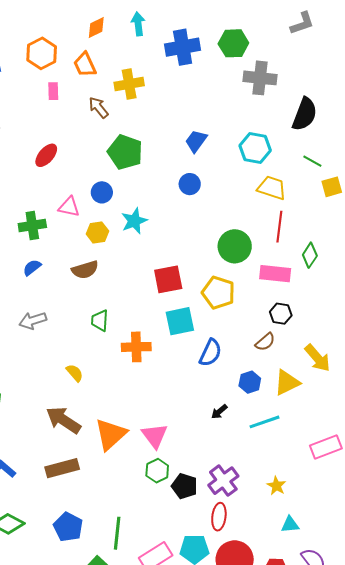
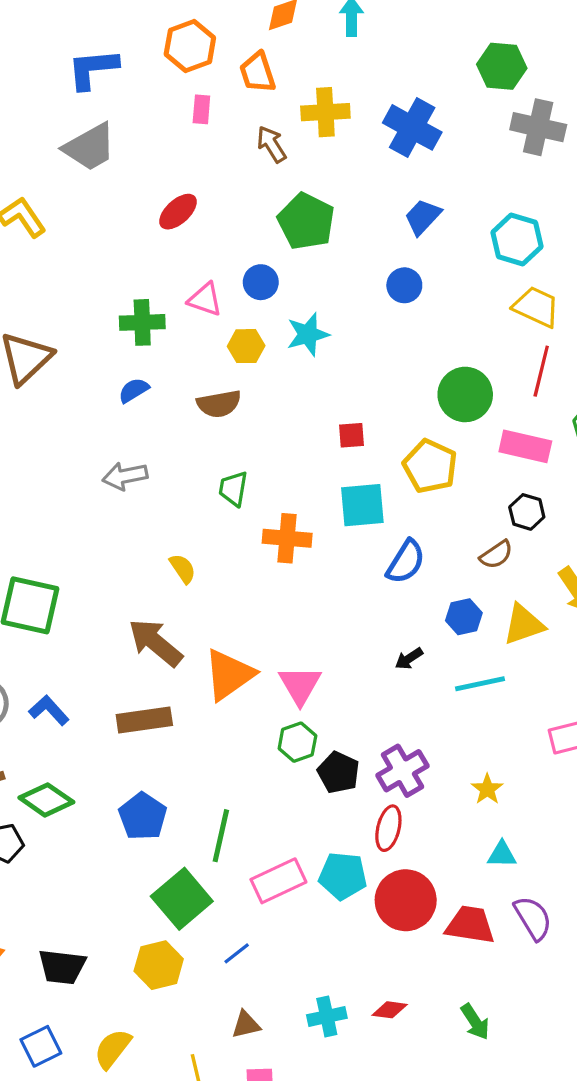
blue cross: (183, 47) -> (412, 127), moved, turned 32
red square: (168, 279) -> (351, 435), size x0.6

